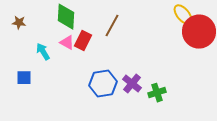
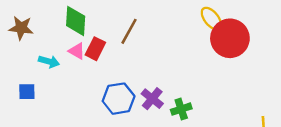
brown star: (19, 23) -> (21, 28), size x1.5
cyan arrow: (43, 52) -> (49, 61), turned 138

